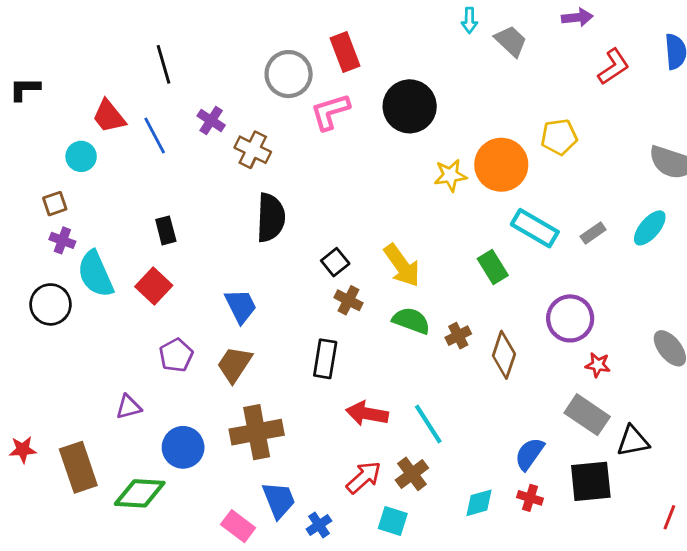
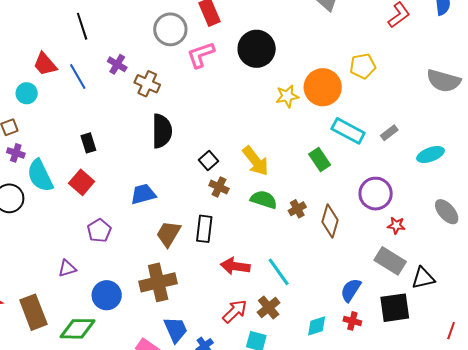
cyan ellipse: (650, 228) -> (431, 155), moved, turned 32
blue trapezoid: (241, 306) -> (143, 194), turned -76
brown trapezoid: (234, 364) -> (168, 234), moved

